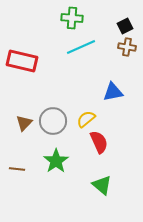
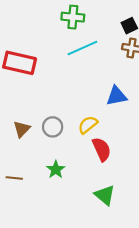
gray circle: (53, 121) -> (53, 127), size x0.7
green star: (56, 161) -> (56, 170), size x0.7

